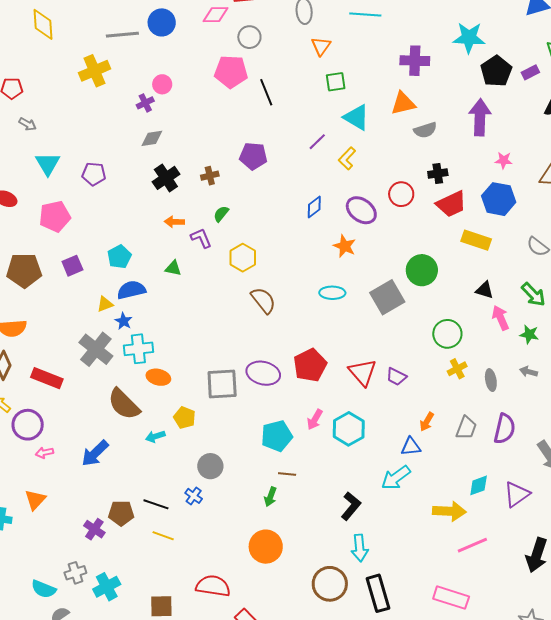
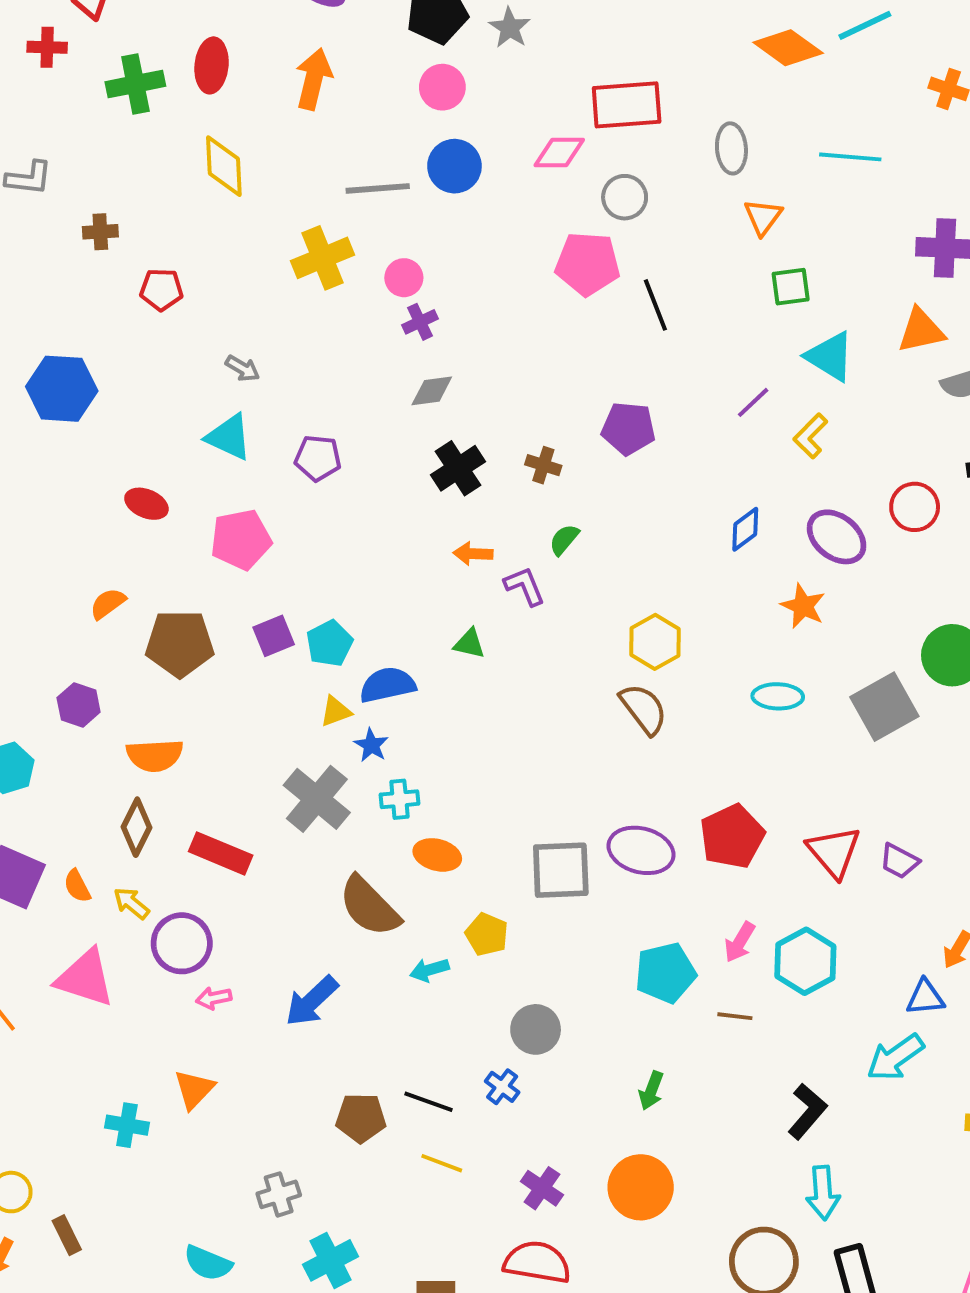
pink circle: (162, 84) -> (404, 278), moved
gray arrow: (28, 124) -> (243, 368), moved
cyan triangle: (48, 164) -> (229, 437), turned -36
brown cross: (210, 176) -> (543, 465), turned 30
cyan pentagon: (119, 257) -> (330, 643), moved
yellow hexagon: (243, 258) -> (655, 642), moved
cyan cross: (138, 349) -> (399, 799), size x0.7
brown line: (287, 474) -> (735, 1016), moved
purple cross: (94, 529) -> (542, 1188), moved
gray cross: (75, 573) -> (279, 1194), moved

